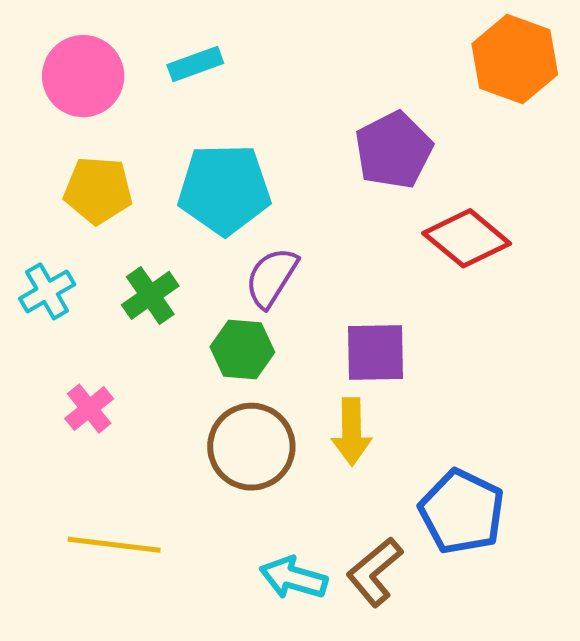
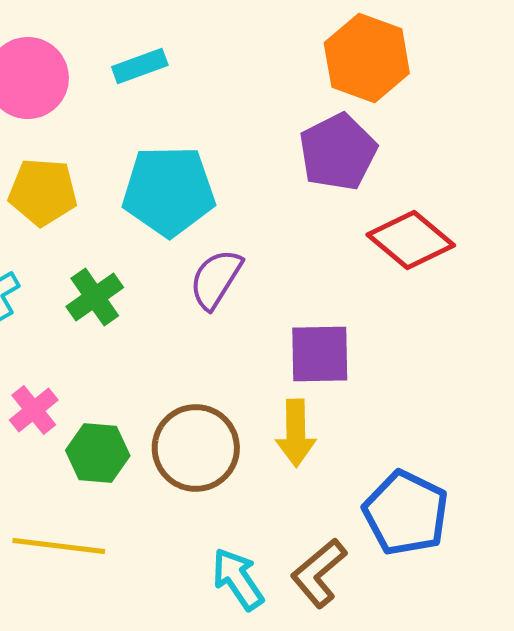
orange hexagon: (515, 59) -> (367, 58), moved
green hexagon: (242, 349) -> (98, 453), moved
cyan arrow: (293, 578) -> (238, 579), turned 40

